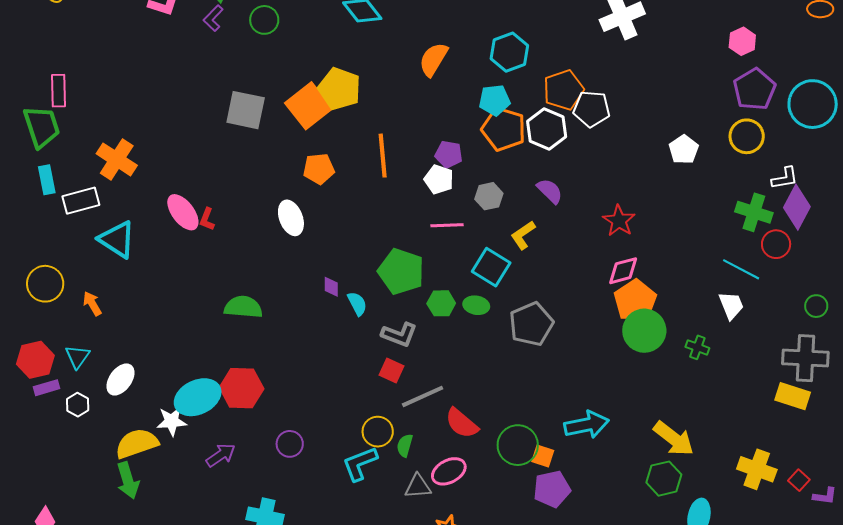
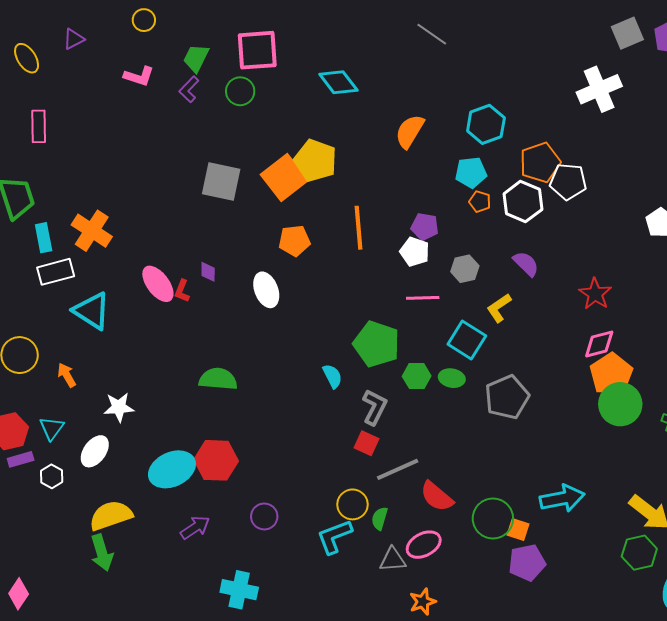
pink rectangle: (58, 91) -> (39, 126), moved
orange pentagon: (504, 129) -> (480, 202), size x0.5
cyan rectangle: (47, 180) -> (44, 238), moved
purple diamond: (331, 287) -> (208, 272), moved
gray L-shape: (399, 334) -> (375, 407), turned -84
white star: (172, 421) -> (119, 407), moved

